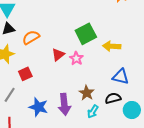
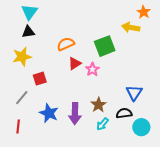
orange semicircle: (31, 37) -> (66, 44), moved
yellow arrow: (112, 46) -> (131, 27), moved
blue triangle: (121, 77) -> (134, 93), turned 42

